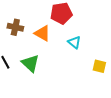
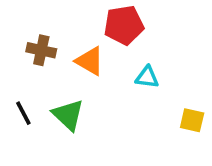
cyan triangle: (74, 42) -> (147, 77), turned -32

